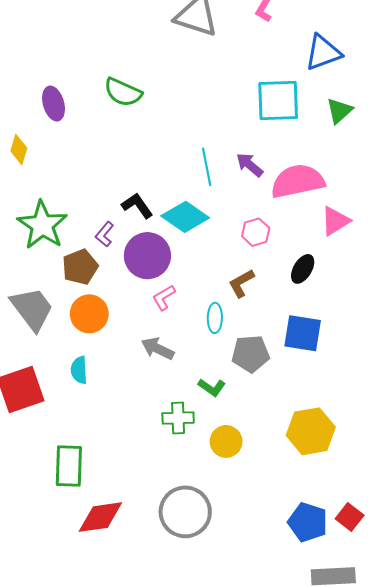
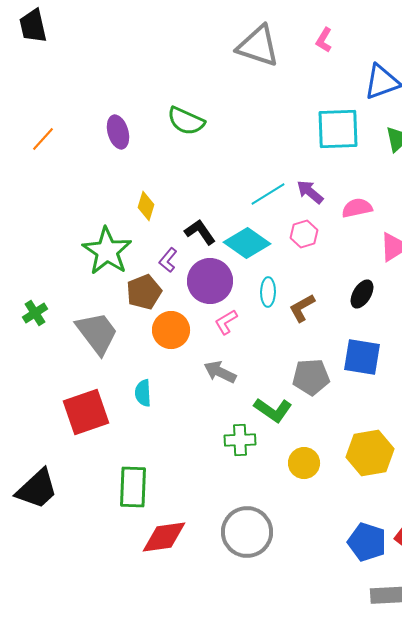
yellow diamond: (19, 149) -> (146, 206), moved
cyan line: (207, 167) -> (268, 194), turned 69
pink semicircle: (298, 181) -> (357, 208), size x0.6
pink hexagon: (256, 232) -> (304, 234), moved
orange circle: (89, 314) -> (171, 330), moved
cyan ellipse: (215, 318) -> (268, 292), moved
green L-shape: (212, 387) -> (273, 410), size x1.4
yellow circle: (226, 441) -> (304, 463), moved

